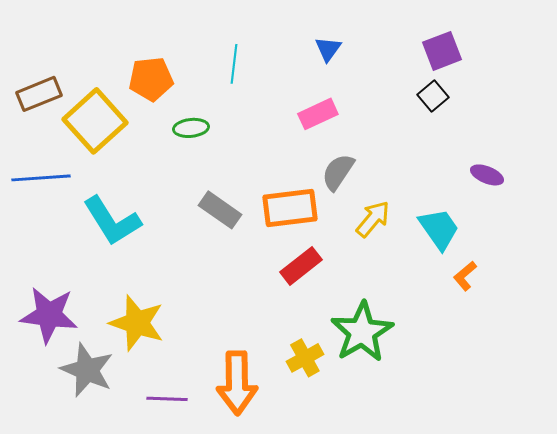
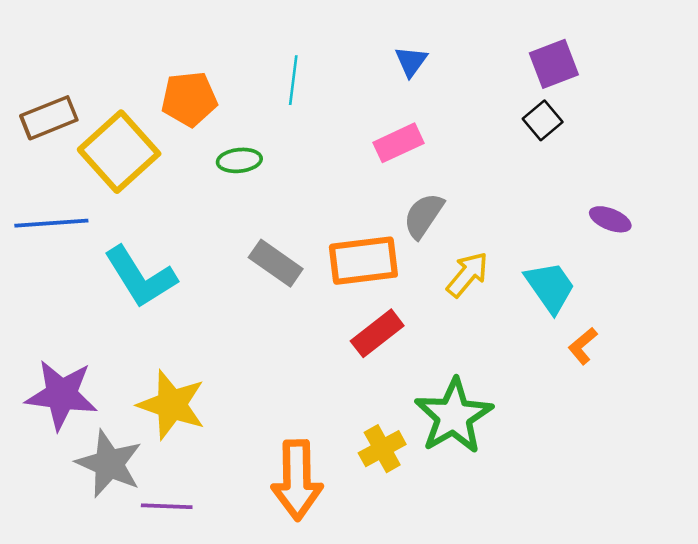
purple line: (167, 399) -> (167, 506), moved

